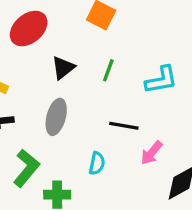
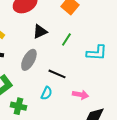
black line: (124, 126) -> (57, 74), moved
pink arrow: (152, 153) -> (80, 95), turned -133

